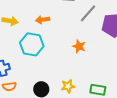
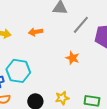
cyan hexagon: (32, 44) -> (18, 71), moved

